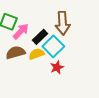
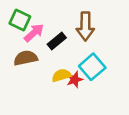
cyan square: (53, 46) -> (92, 67), moved
yellow semicircle: (37, 54) -> (61, 75), moved

